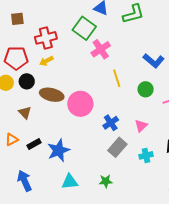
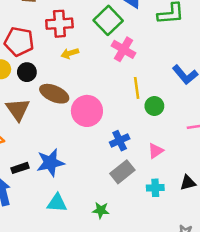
pink cross: (101, 49) -> (123, 49), turned -36
yellow arrow: (46, 61) -> (70, 53), moved
green circle: (146, 89) -> (154, 106), moved
brown triangle: (25, 113) -> (18, 109), size x1.5
black rectangle: (34, 144) -> (20, 168), moved

